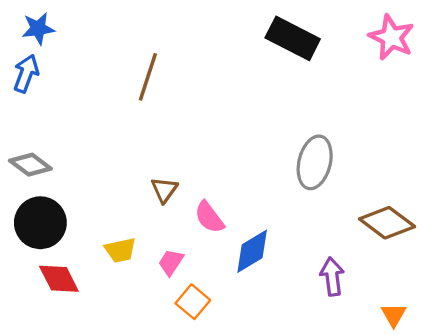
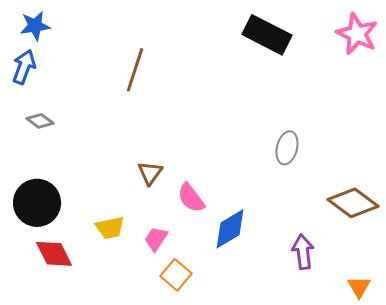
gray ellipse: (315, 162) -> (287, 148), size x0.7
gray diamond: (30, 165) -> (40, 121), moved, size x0.7

